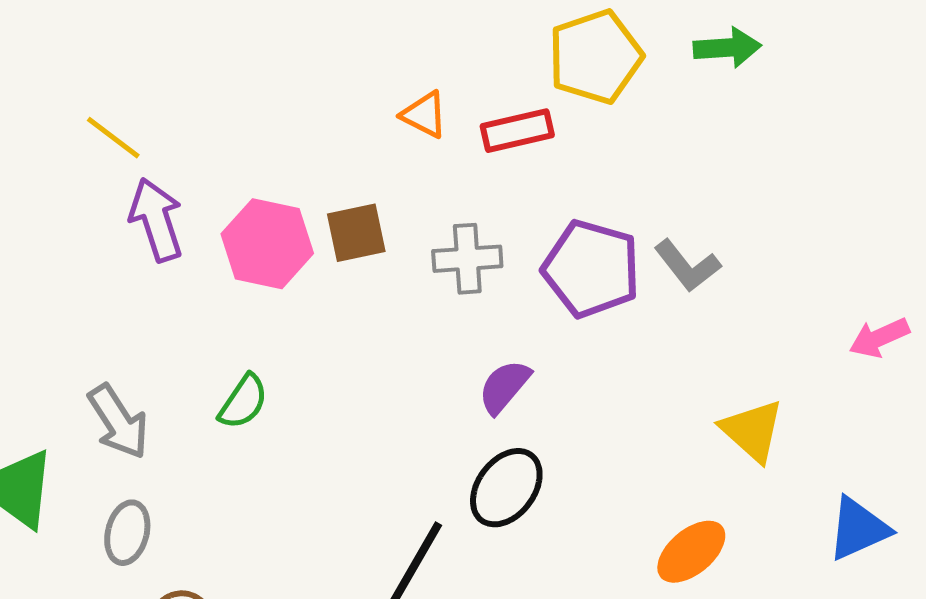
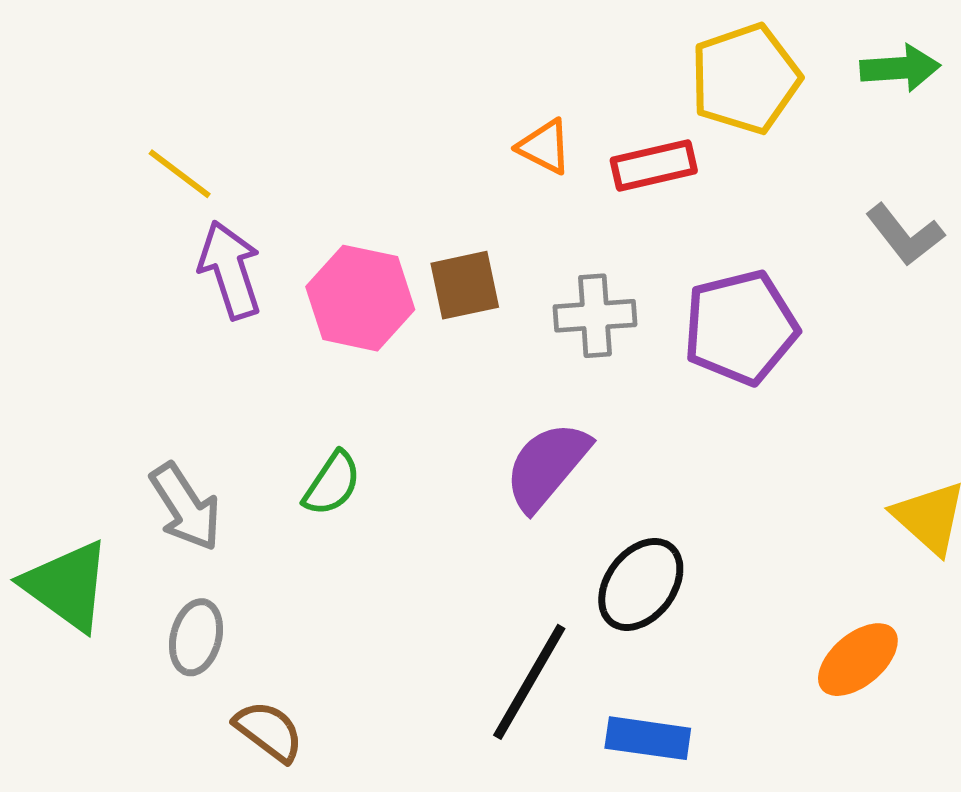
gray L-shape: (687, 266) -> (905, 235), moved
purple pentagon: (591, 269) -> (741, 327), turned -30
purple semicircle: (504, 387) -> (547, 466), moved, size x1.4

